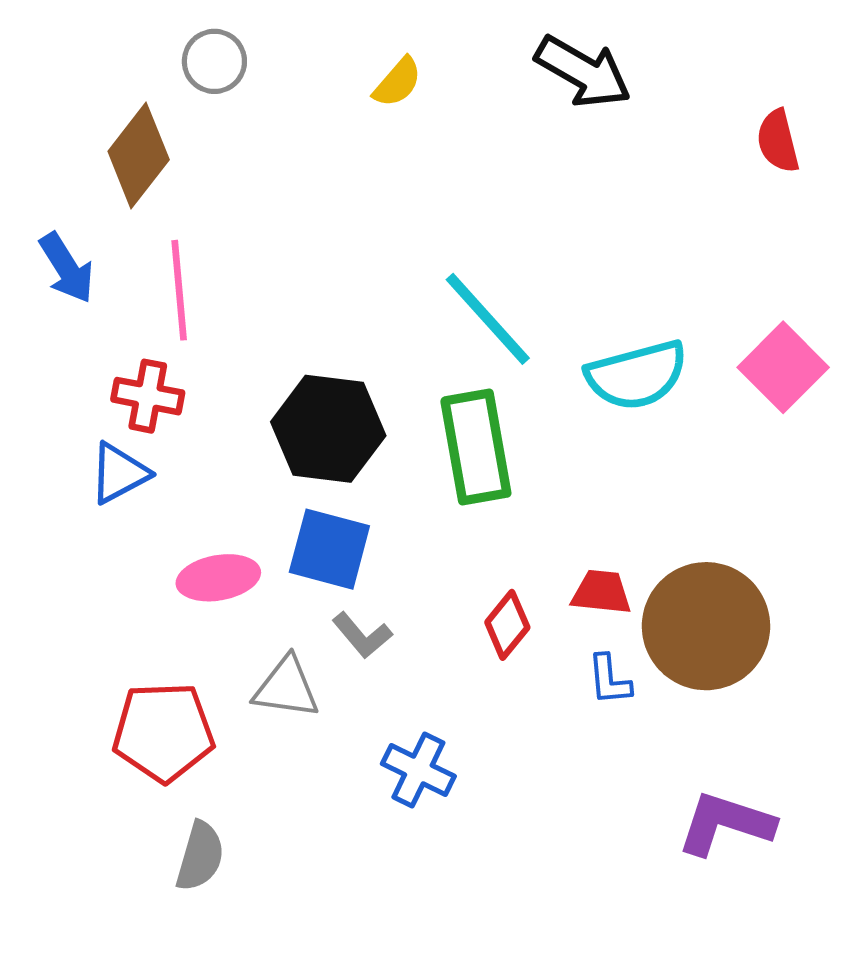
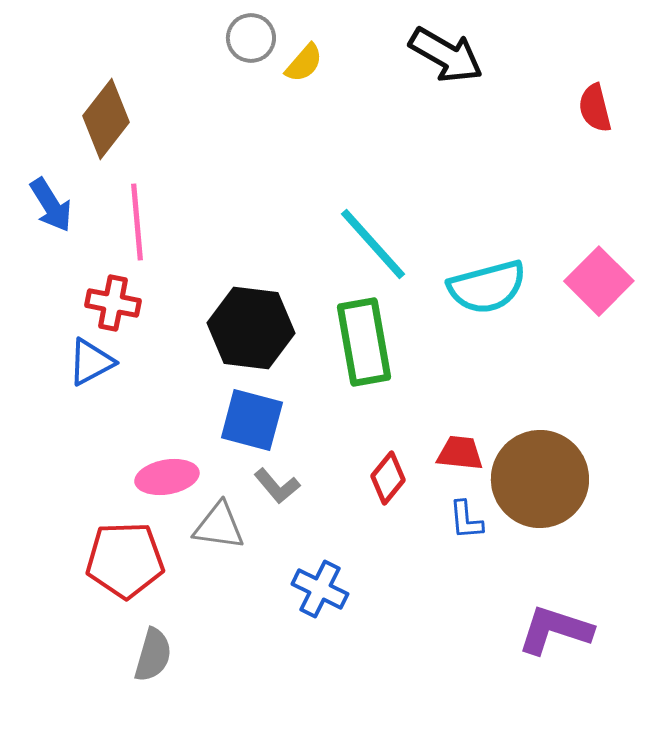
gray circle: (214, 61) -> (251, 38), moved
pink ellipse: (218, 578) -> (167, 477), moved

